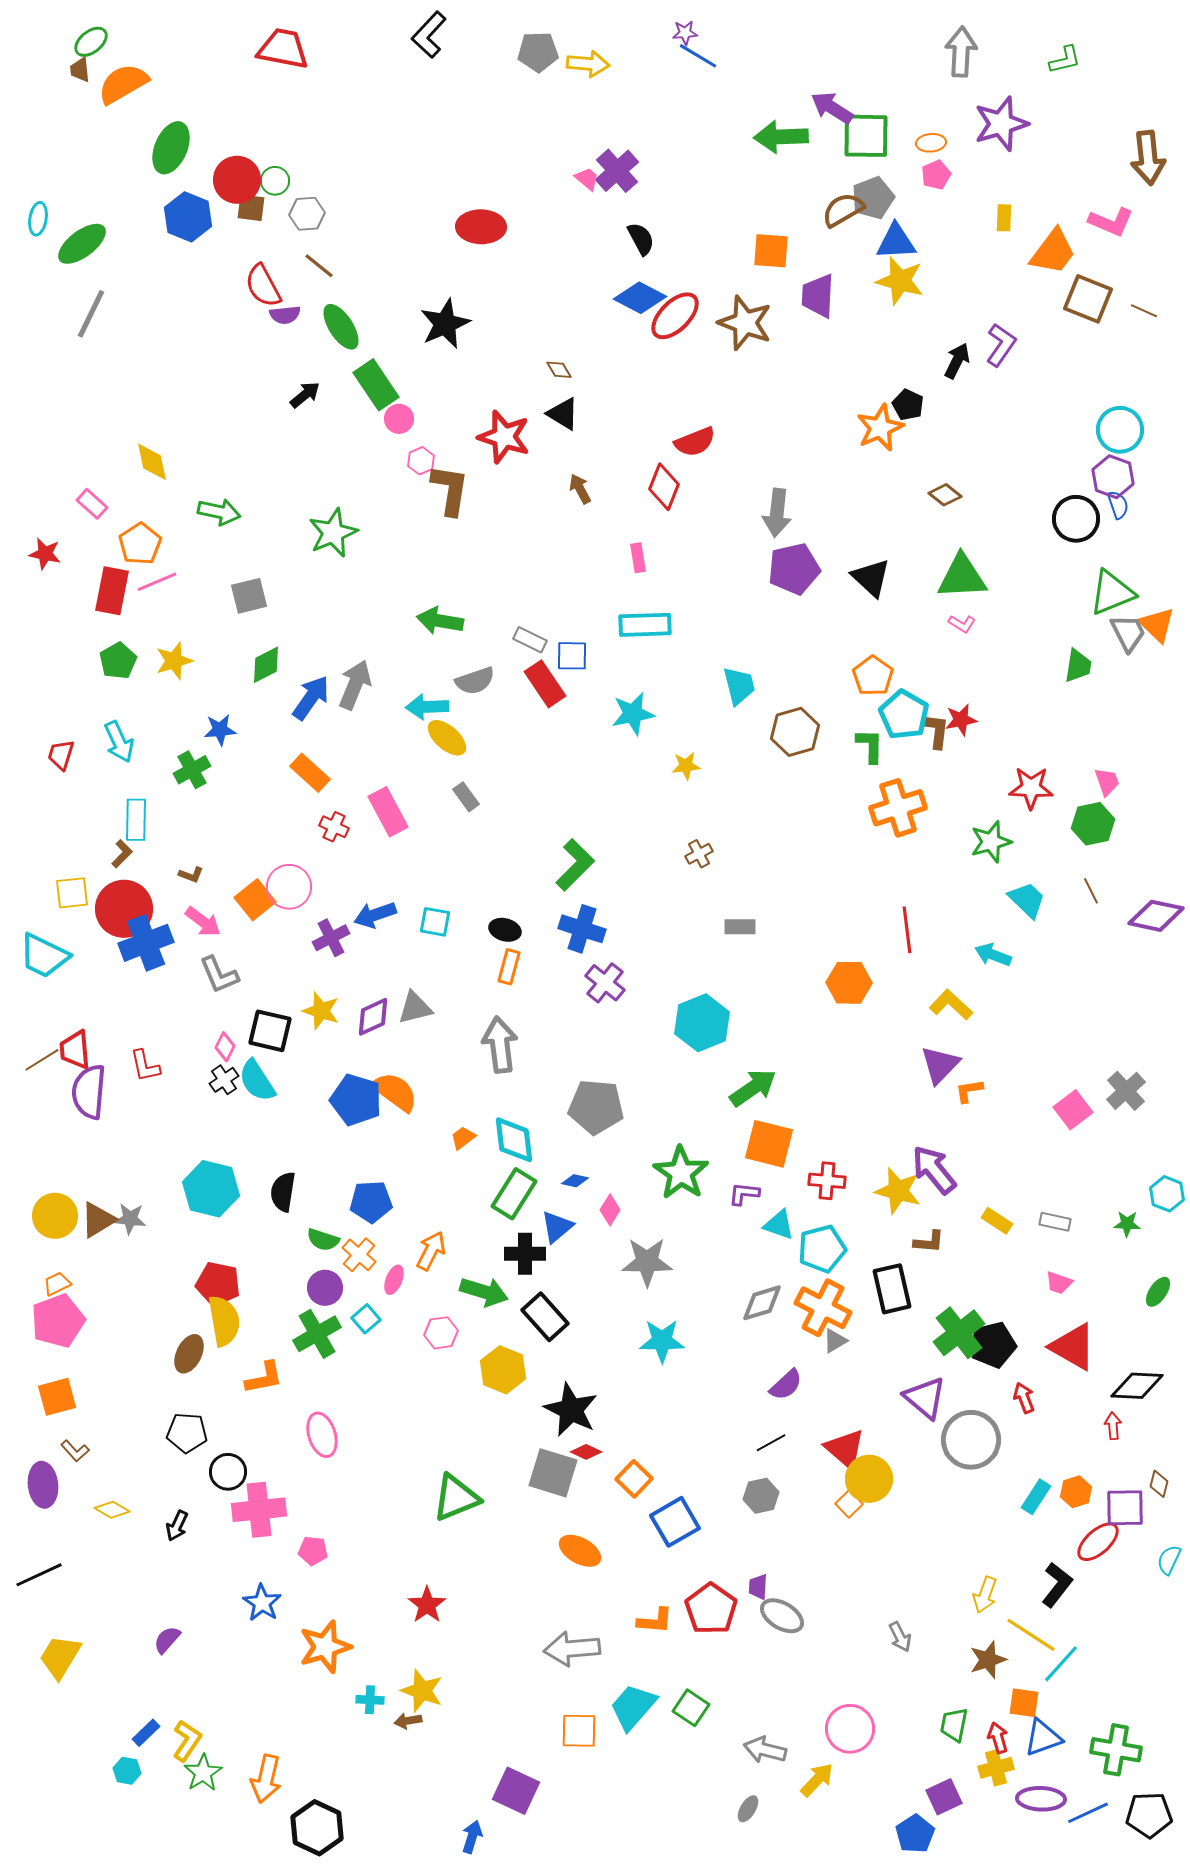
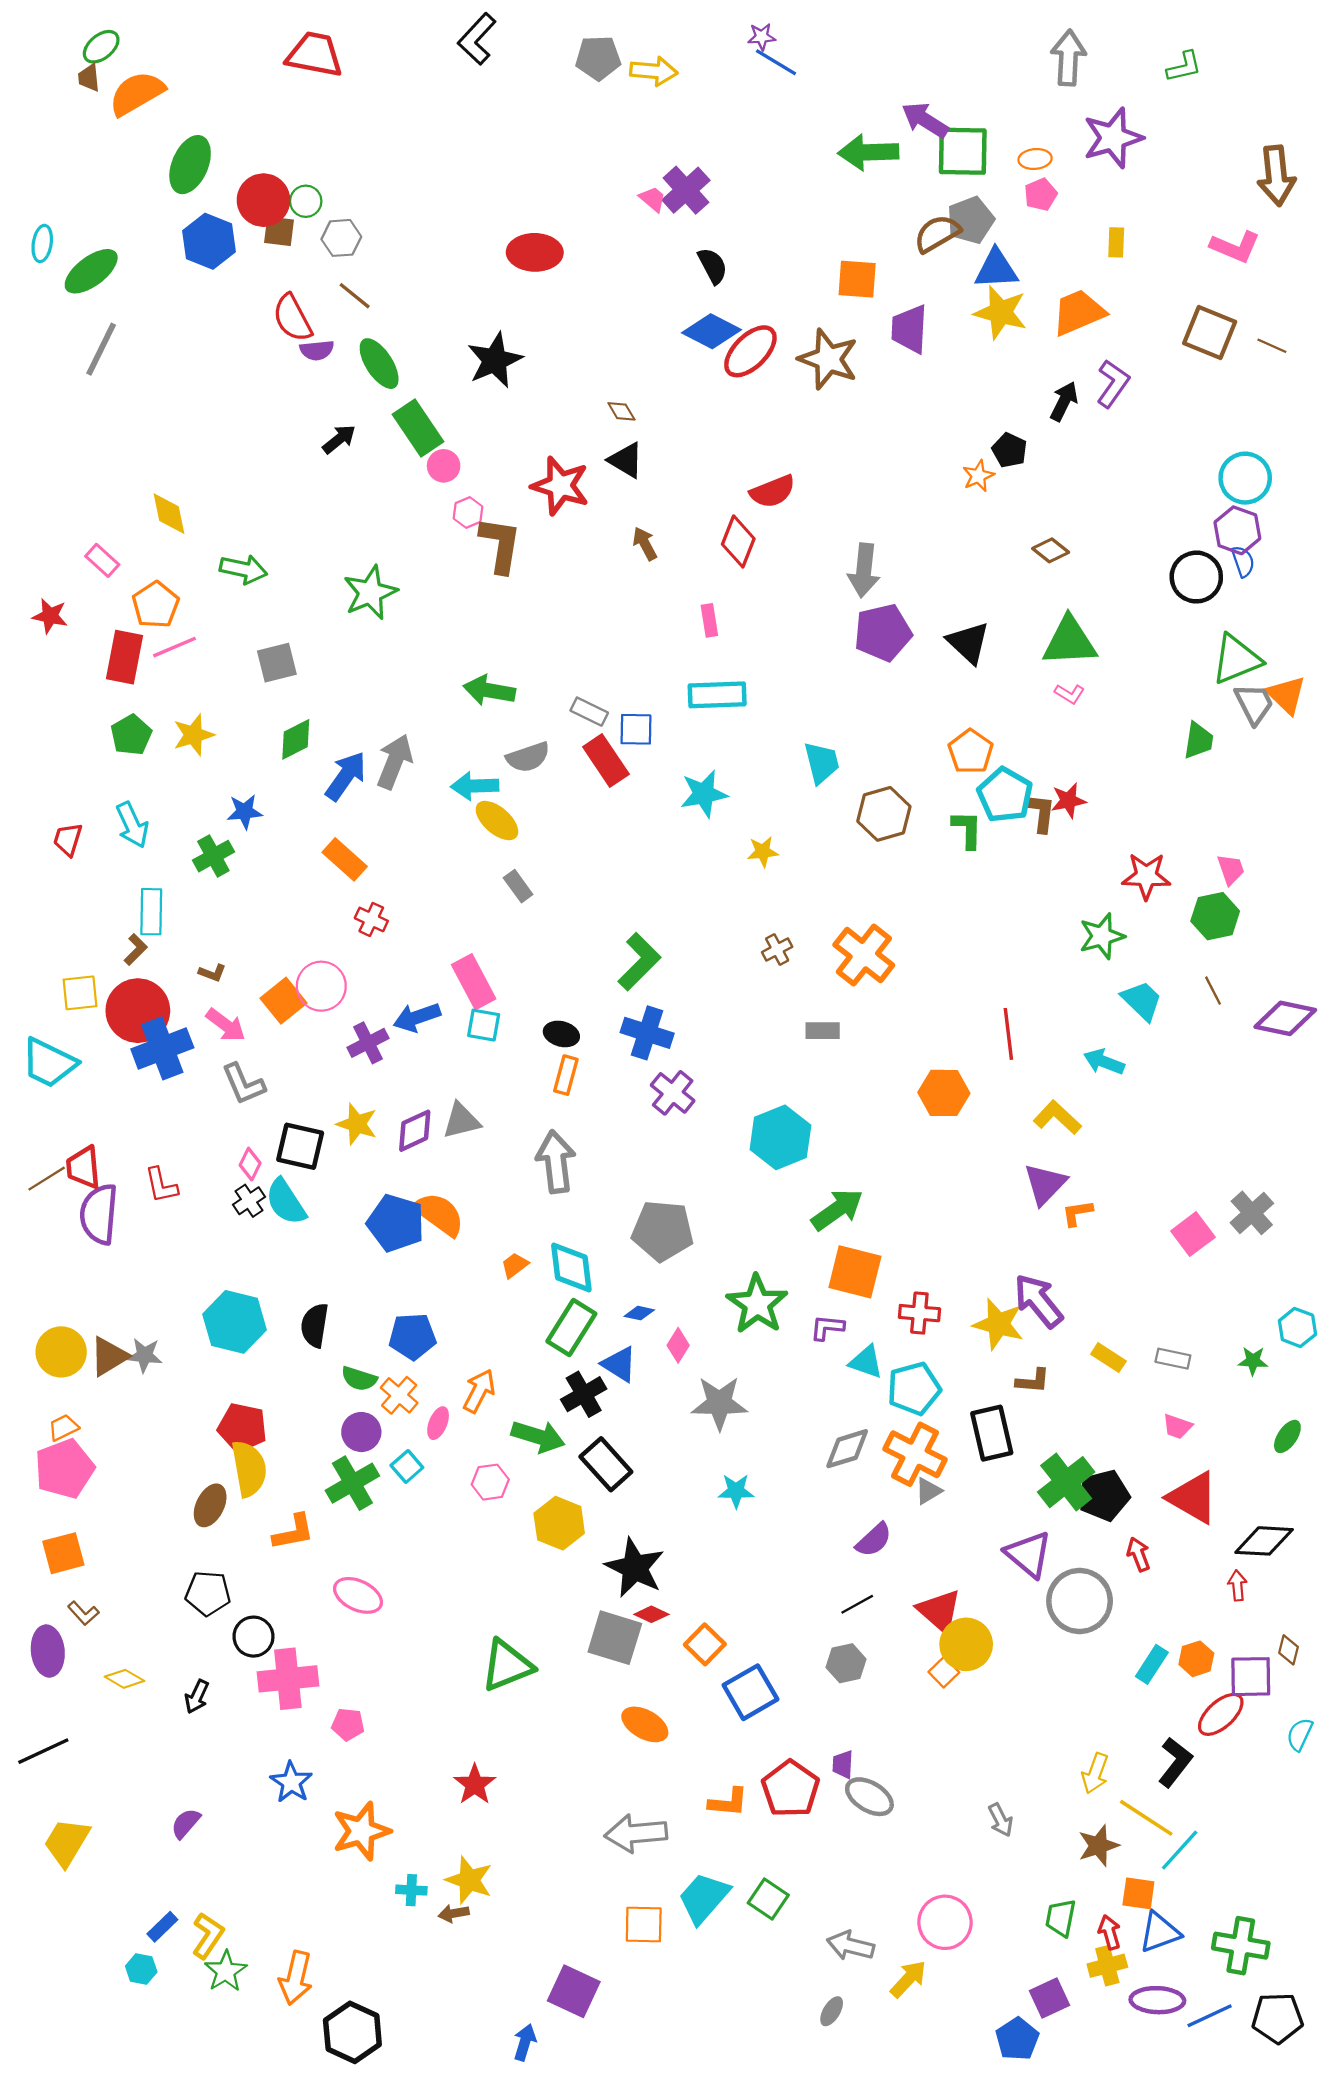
orange trapezoid: (1053, 252) -> (1078, 312), moved, turned -150
orange star: (880, 428) -> (978, 476), size x0.6
orange cross: (898, 808) -> (864, 955), moved, turned -34
pink rectangle: (388, 812) -> (474, 982), moved
blue triangle: (557, 1227) -> (619, 1364), turned -48
black cross: (525, 1254) -> (584, 1394), turned -30
cyan star: (662, 1341) -> (736, 1491), size x0.7
pink ellipse: (322, 1435) -> (358, 1595), turned -48

